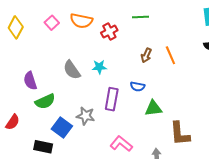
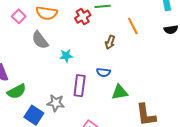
red cross: (109, 31) -> (83, 17), moved
orange line: (170, 55) -> (133, 26), moved
gray semicircle: (72, 70) -> (40, 40), moved

